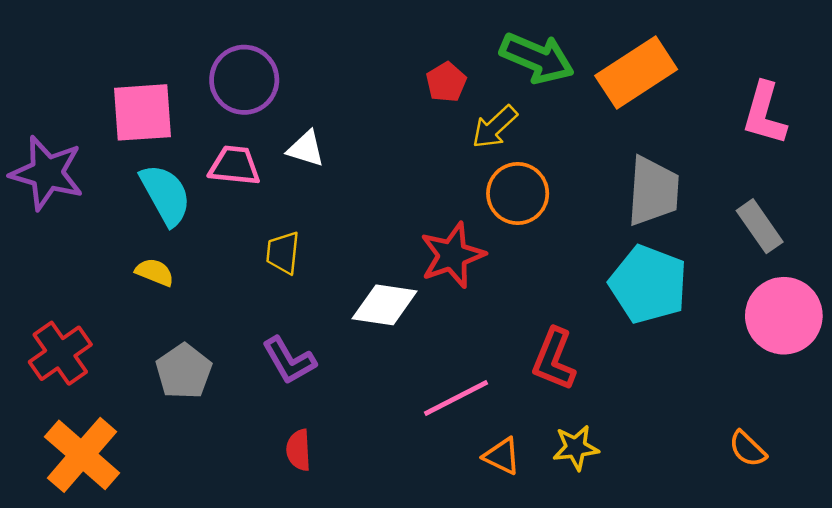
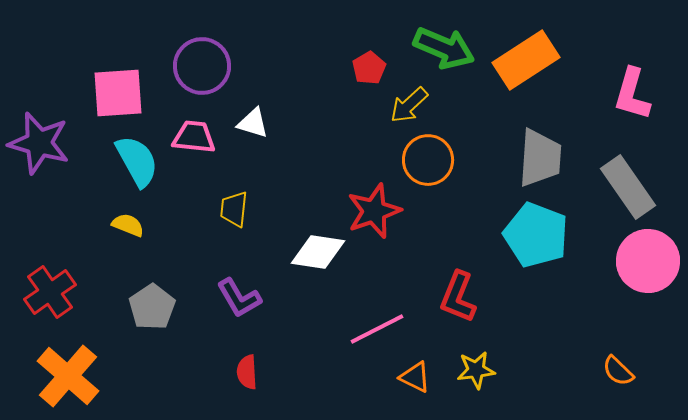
gray rectangle: (760, 226) -> (628, 187), size x1.4

